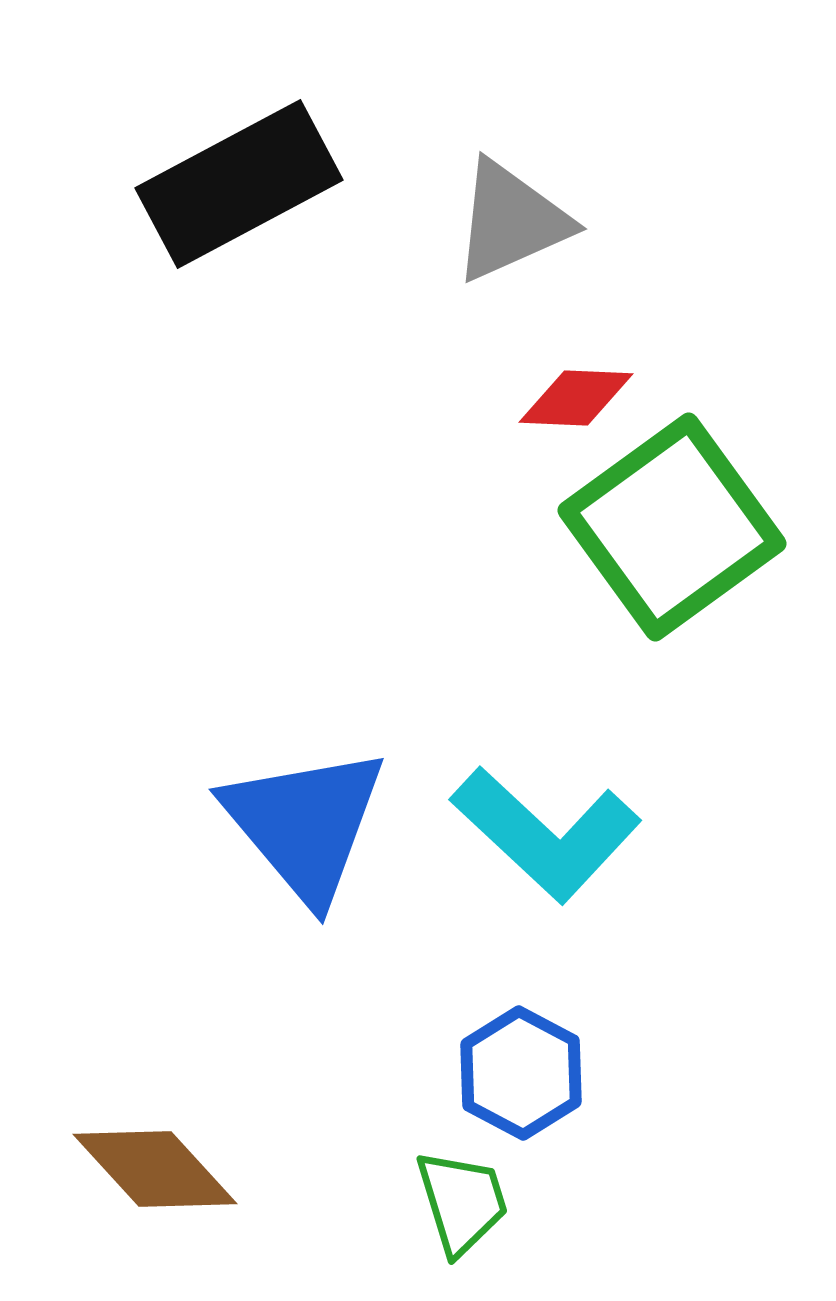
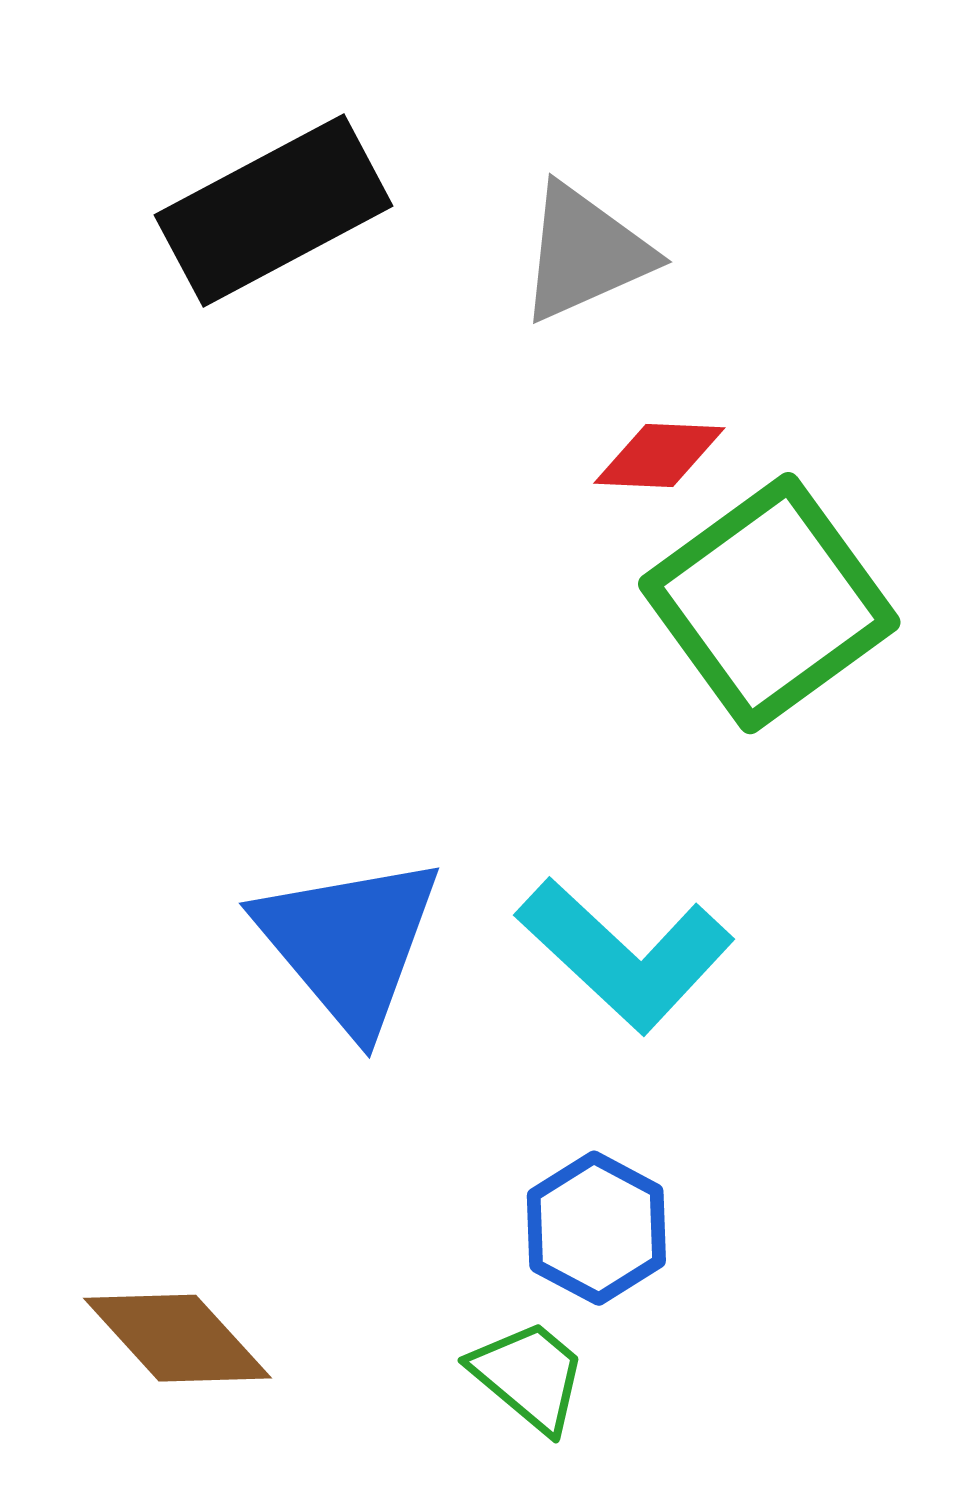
green trapezoid: (462, 1202) -> (529, 1376), turned -33

